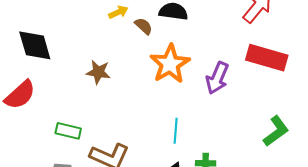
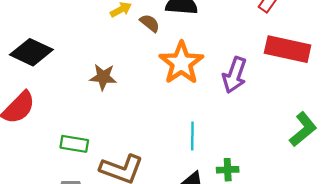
black diamond: (35, 45) -> (31, 52), turned -45

